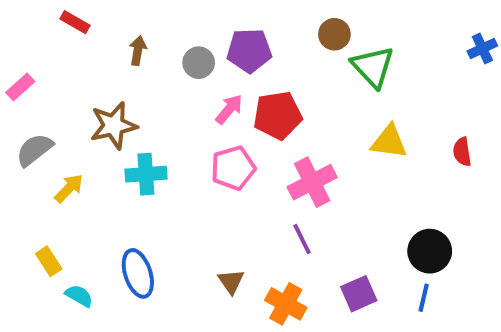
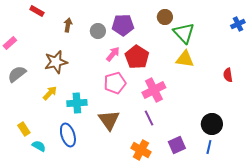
red pentagon: (278, 115) -> (137, 57), turned -30
yellow triangle: (389, 142) -> (185, 59), moved
cyan cross: (146, 174) -> (77, 103), moved
yellow arrow: (69, 188) -> (50, 93), moved
brown triangle: (231, 282) -> (109, 120), moved, size x1.6

